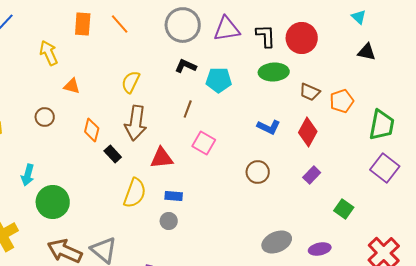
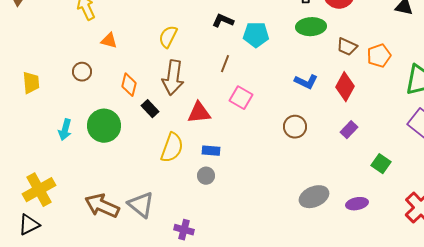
green circle: (53, 202) -> (104, 126), moved

